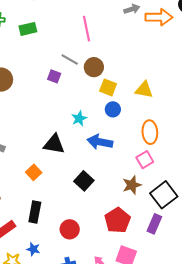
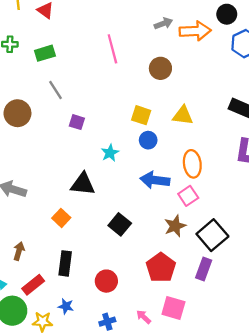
gray line: (70, 59) -> (55, 90), moved, turned 30
brown circle: (94, 67) -> (160, 68), moved
purple square: (54, 76) -> (77, 122), moved
blue arrow: (100, 142) -> (155, 180), moved

